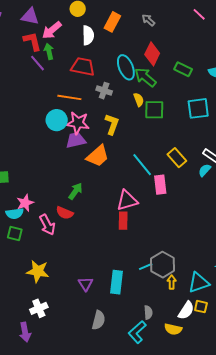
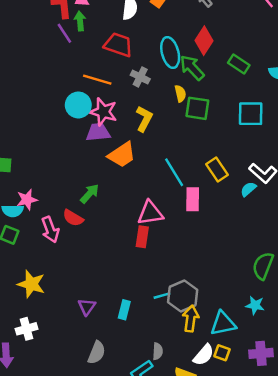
cyan rectangle: (116, 282) -> (124, 310), size x0.7
yellow arrow: (172, 282) -> (191, 319), size x1.5

